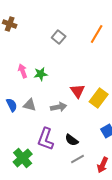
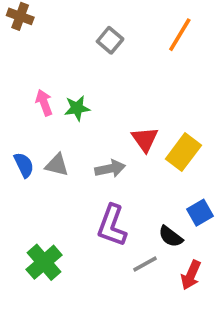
purple L-shape: (46, 139) -> (112, 226), moved
black semicircle: (72, 140) -> (171, 237), moved

